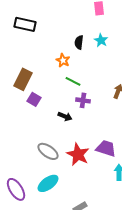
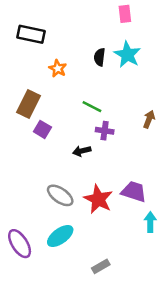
cyan star: (101, 40) -> (127, 55), size x1.5
orange star: (63, 60) -> (58, 69), moved
black arrow: (65, 116) -> (82, 151), turned 144

